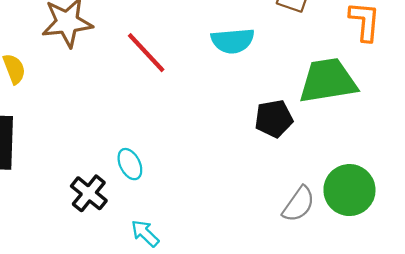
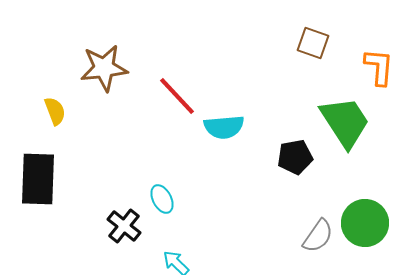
cyan semicircle: (233, 41) -> (224, 127), moved
green trapezoid: (328, 81) -> (345, 122), turned 66

